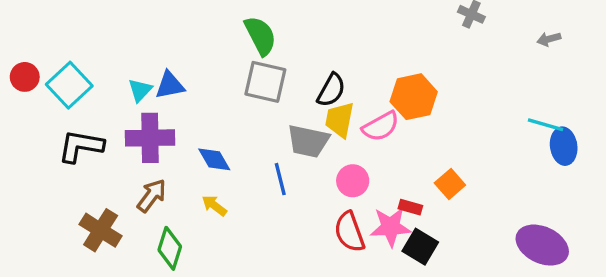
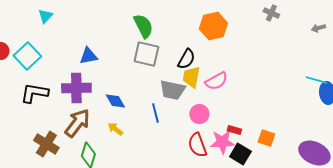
cyan triangle: (140, 90) -> (45, 16), moved
orange hexagon: (414, 97) -> (213, 26), moved
orange square: (450, 184) -> (266, 138), moved, turned -30
brown arrow: (152, 196) -> (77, 123), size x1.4

